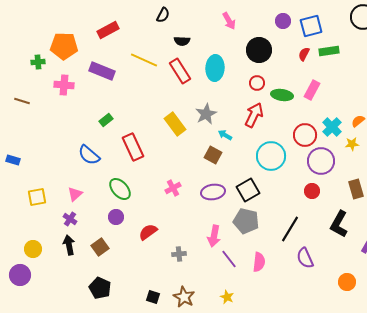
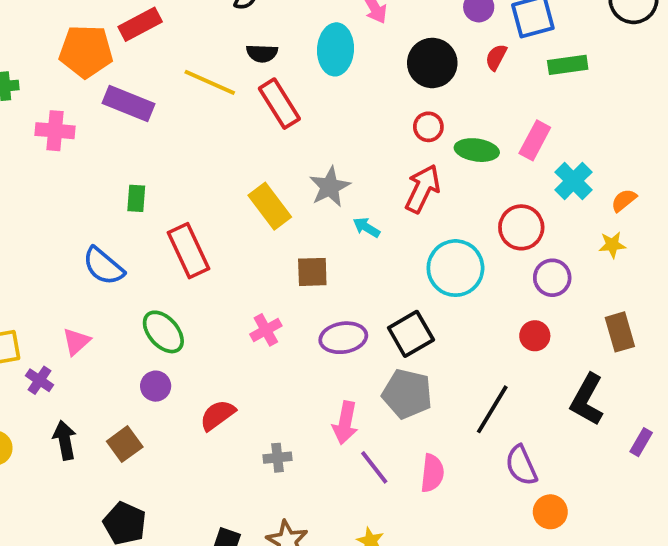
black semicircle: (182, 41) -> (262, 53), moved
orange pentagon: (64, 46) -> (86, 51), moved
red semicircle: (304, 54) -> (496, 57), moved
cyan ellipse: (215, 68) -> (336, 49), moved
green rectangle: (106, 120) -> (136, 198), turned -48
cyan cross: (332, 127) -> (573, 181), moved
brown square: (213, 155) -> (312, 272), moved, turned -30
purple circle: (321, 161) -> (552, 278), size x0.7
purple cross: (70, 219) -> (40, 380), moved
orange circle: (347, 282) -> (550, 512), moved

